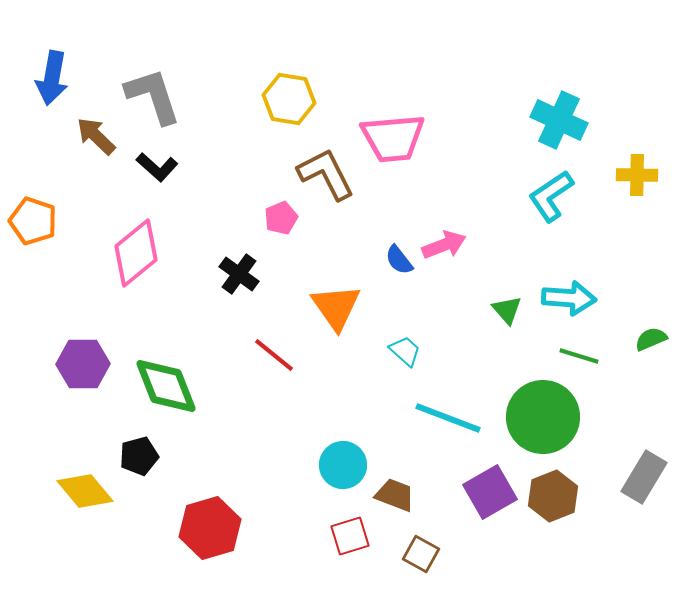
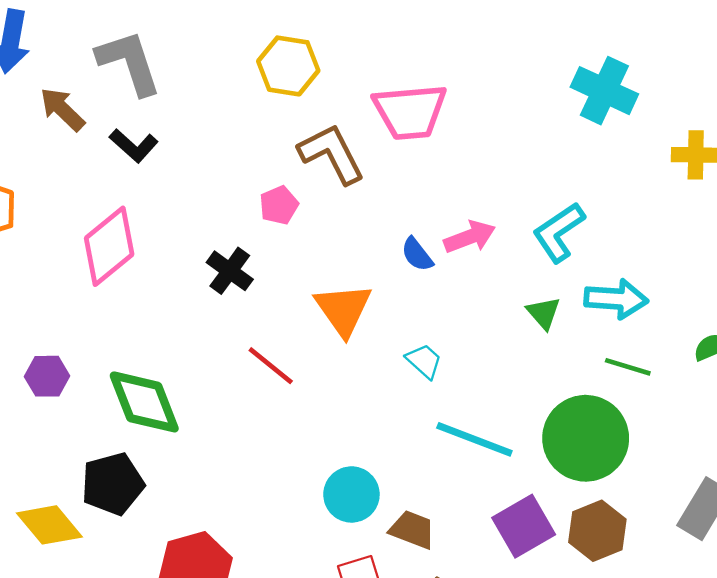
cyan L-shape: (551, 196) -> (559, 232), moved
purple hexagon: (83, 364) -> (47, 376), size x0.7
black pentagon: (139, 456) -> (113, 484), size x1.4

